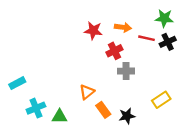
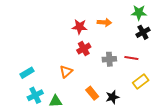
red line: (146, 38) -> (131, 58), moved
red cross: (114, 51) -> (84, 49), moved
cyan rectangle: (17, 83) -> (27, 73), moved
orange triangle: (87, 92) -> (66, 72), moved

